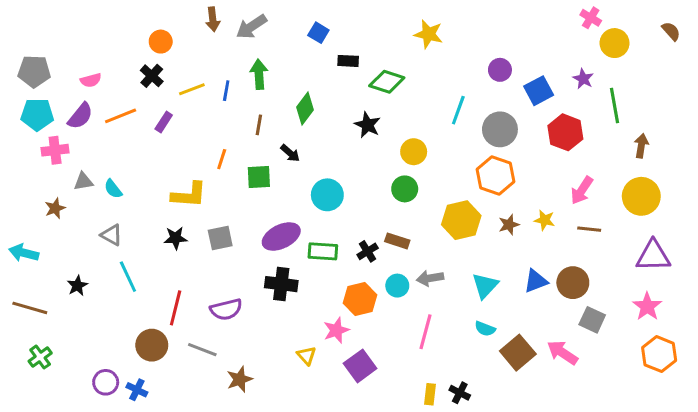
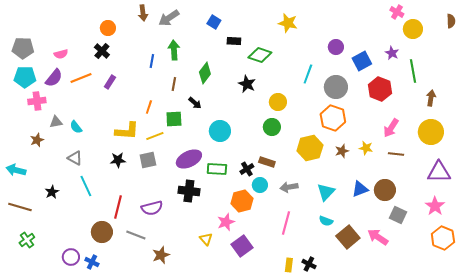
brown semicircle: (671, 31) -> (451, 21), turned 40
yellow line: (192, 89) -> (155, 136), moved
cyan circle: (397, 286) -> (260, 185), moved

